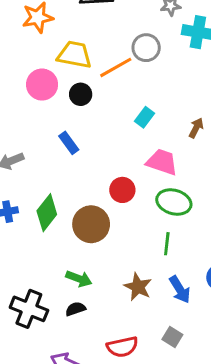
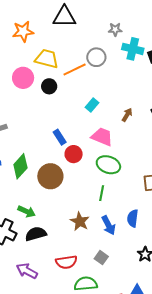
blue rectangle: (69, 143) -> (60, 137), moved
green arrow: (79, 279) -> (27, 211), moved
black semicircle: (75, 309) -> (36, 234), size x1.5

